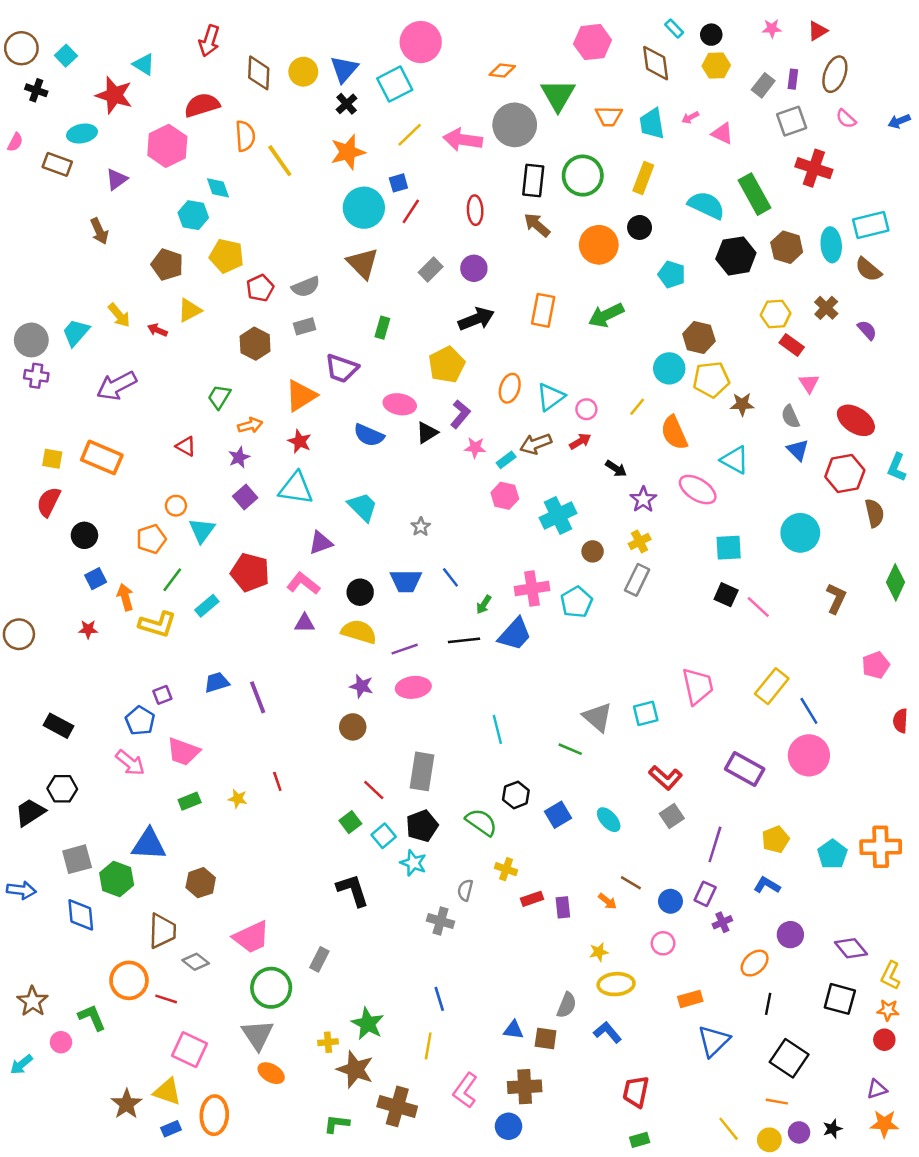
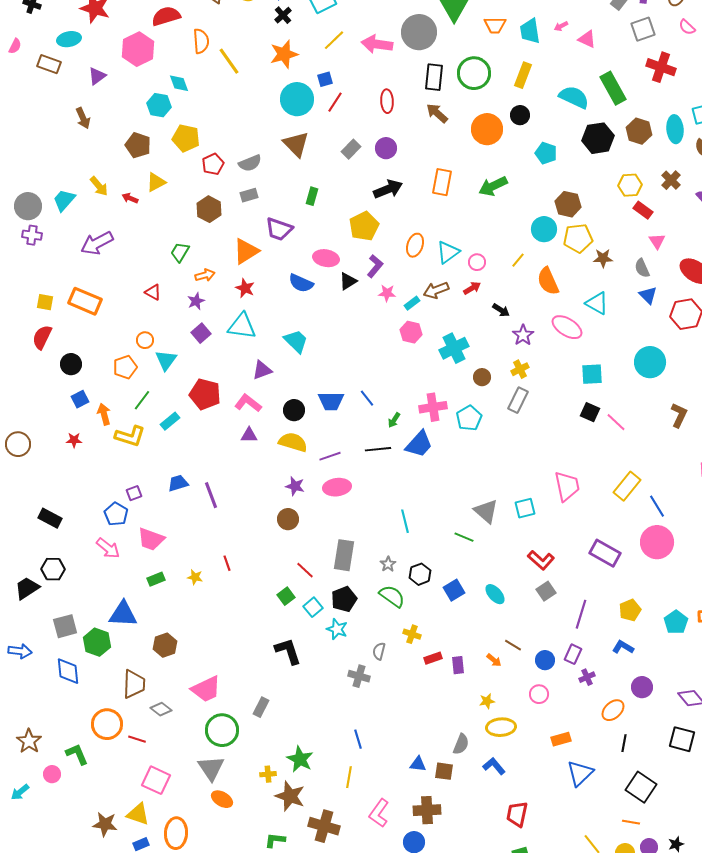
gray star: (421, 527) -> (388, 564), moved
brown star: (126, 1104) -> (105, 824), turned -30

